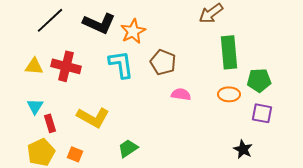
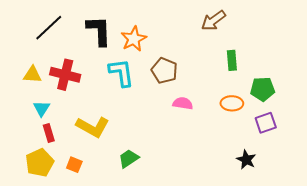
black L-shape: (99, 23) -> (99, 31), turned -116
green rectangle: (229, 52) -> (232, 60), size x0.6
cyan triangle: (35, 106) -> (42, 108), moved
purple square: (262, 113) -> (266, 123), turned -30

